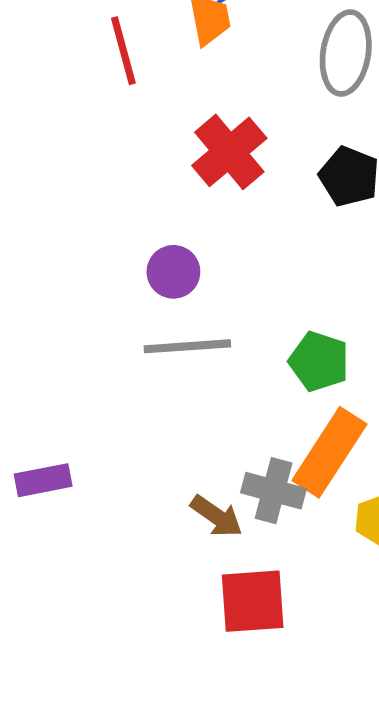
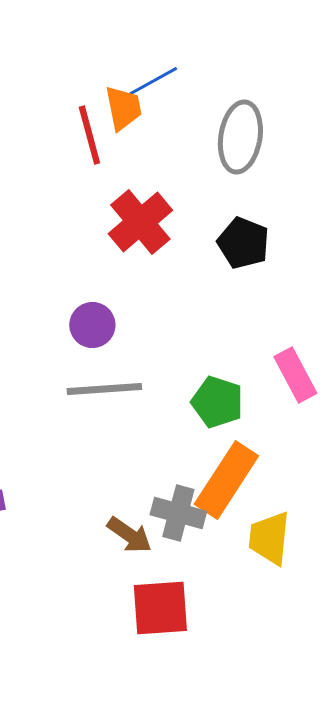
red line: (123, 51) -> (89, 135), moved

